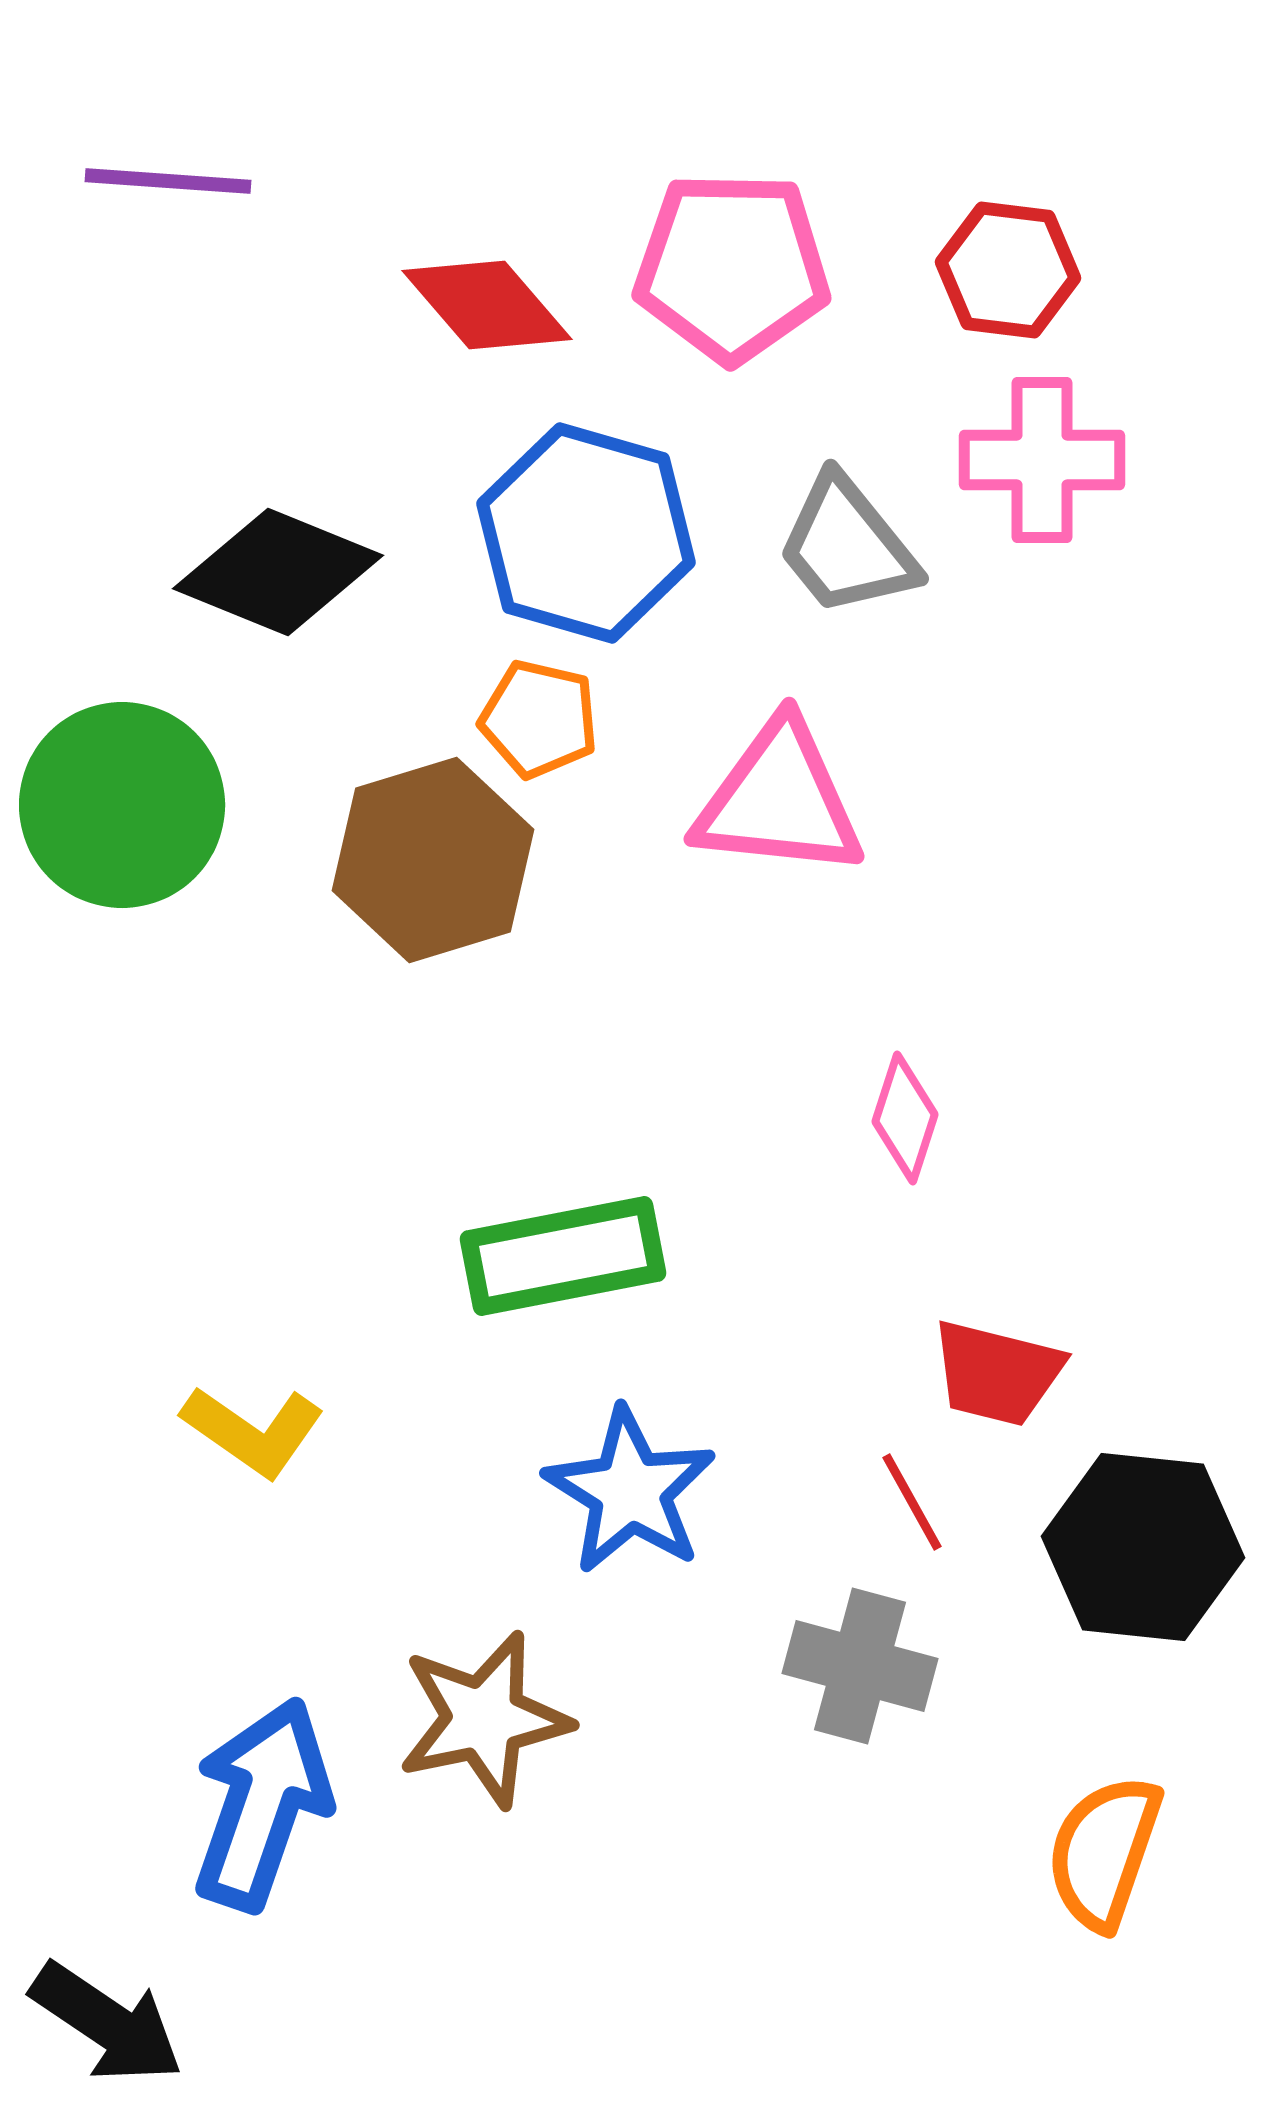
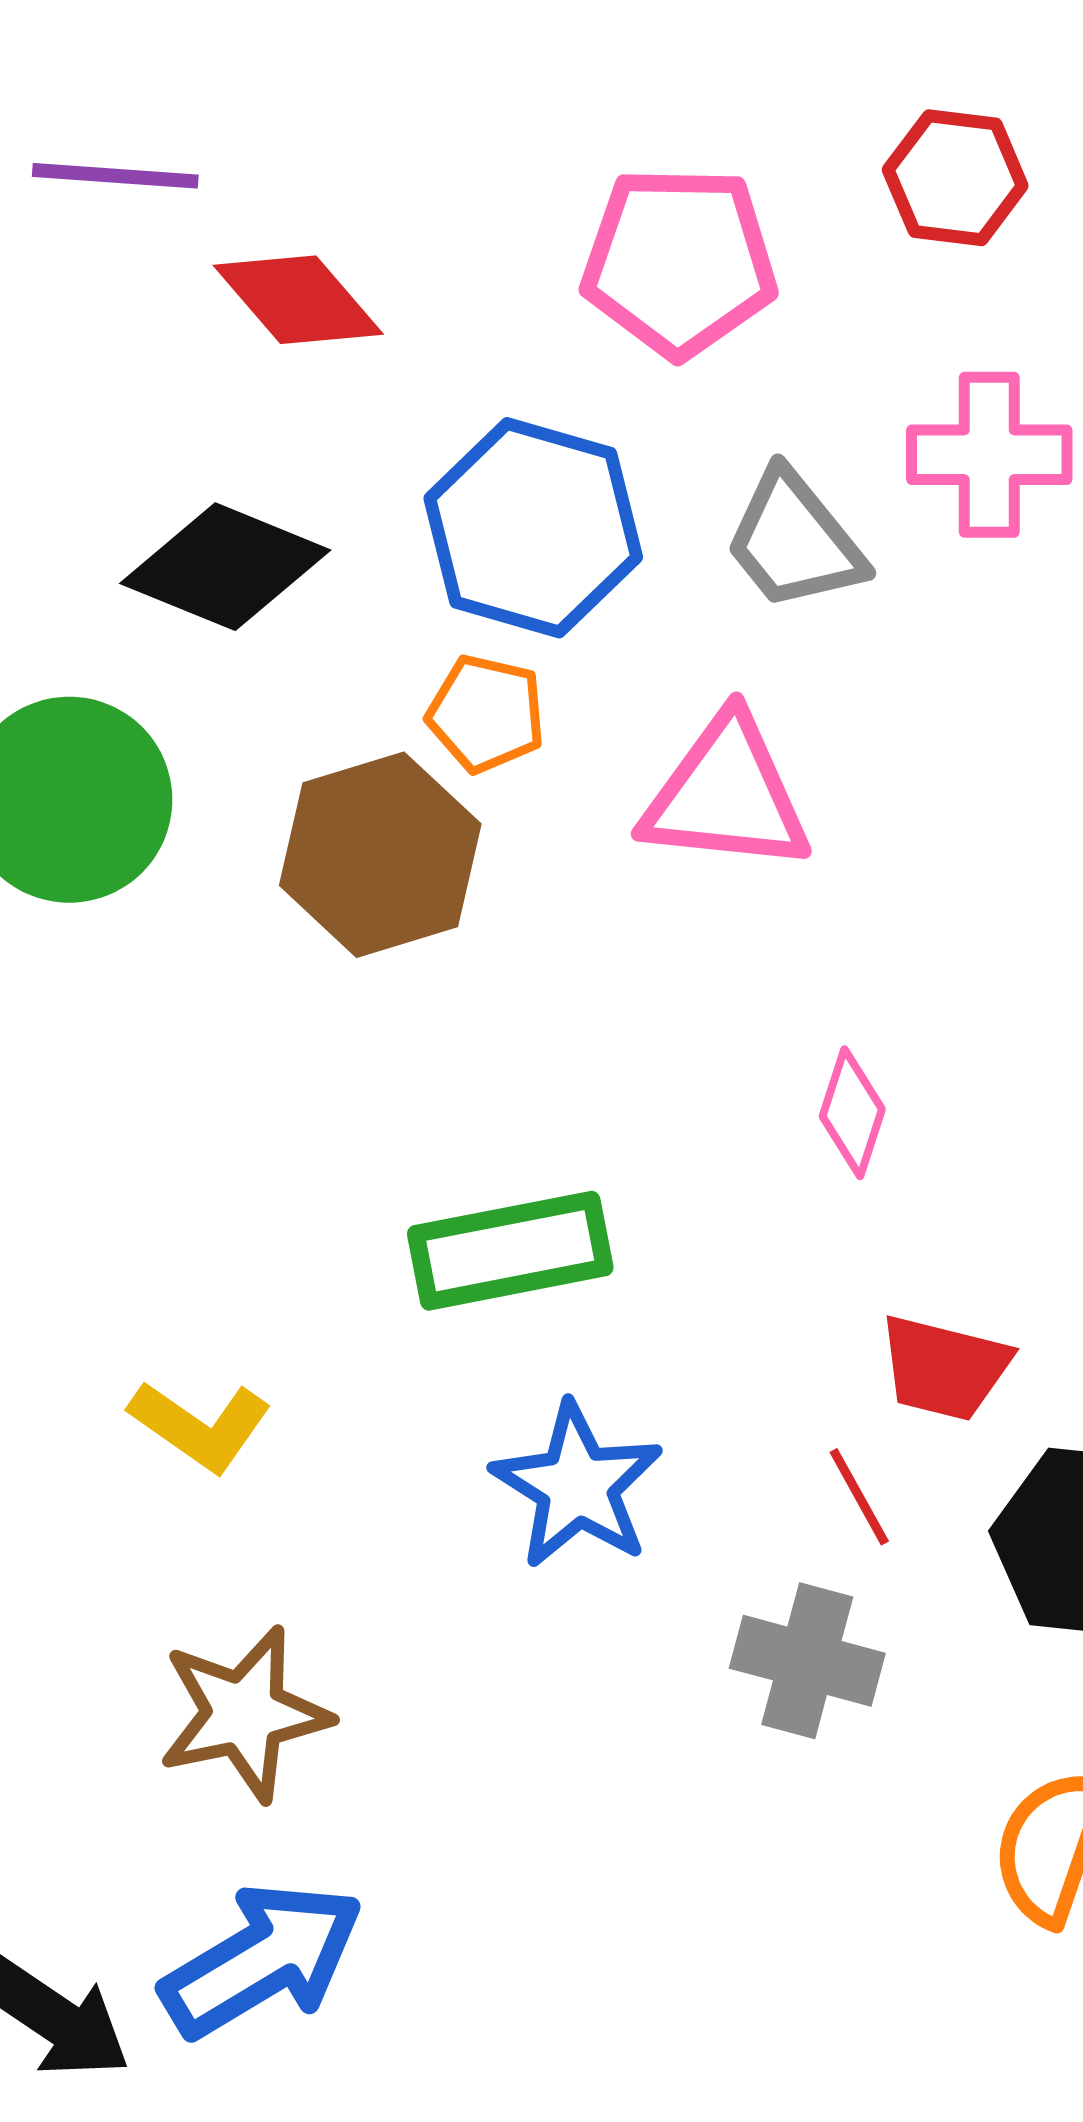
red hexagon: (1008, 270) -> (955, 178), moved
red diamond: (487, 305) -> (298, 300), moved
brown star: (484, 1719) -> (244, 1714), moved
blue arrow: (262, 1804) -> (262, 1960), moved, turned 40

